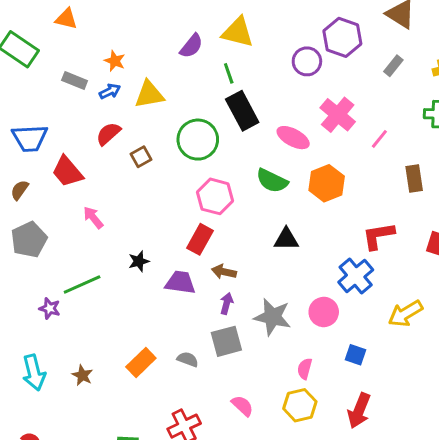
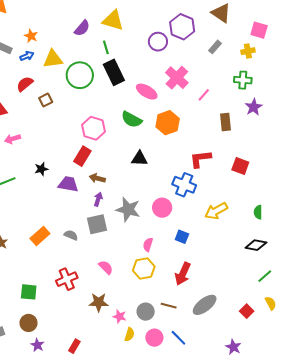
green circle: (198, 140) -> (80, 75), moved
pink arrow: (93, 218) -> (12, 139), turned -70
blue cross: (356, 276) -> (184, 185), turned -30

